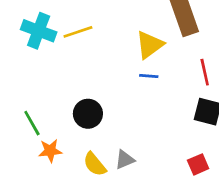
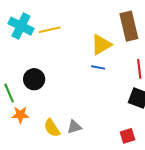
black circle: (88, 114) -> (34, 79), moved

